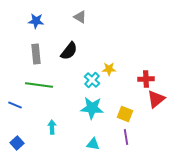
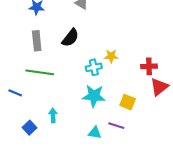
cyan cross: (92, 80) -> (94, 67), turned 35
purple line: (126, 137) -> (116, 126), moved, turned -63
blue square: (17, 143) -> (30, 128), moved

